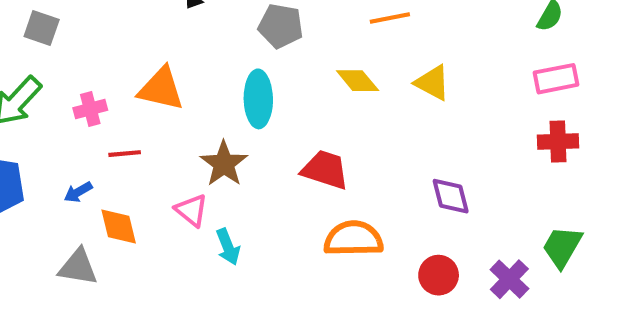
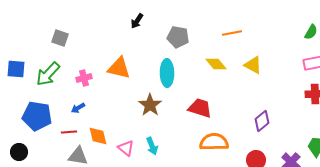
red line: (125, 154) -> (69, 132), moved
blue arrow: (78, 192) -> (78, 108), moved
purple diamond: (451, 196) -> (262, 121), turned 65
pink triangle: (191, 210) -> (126, 148), moved

